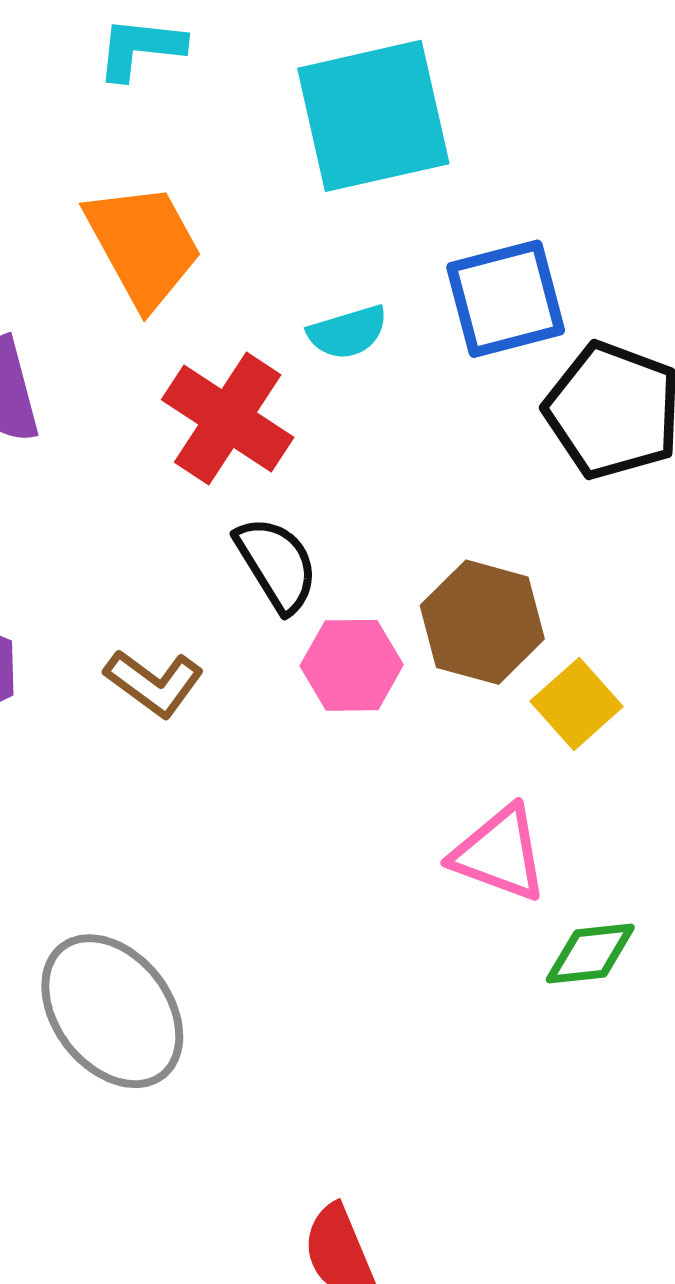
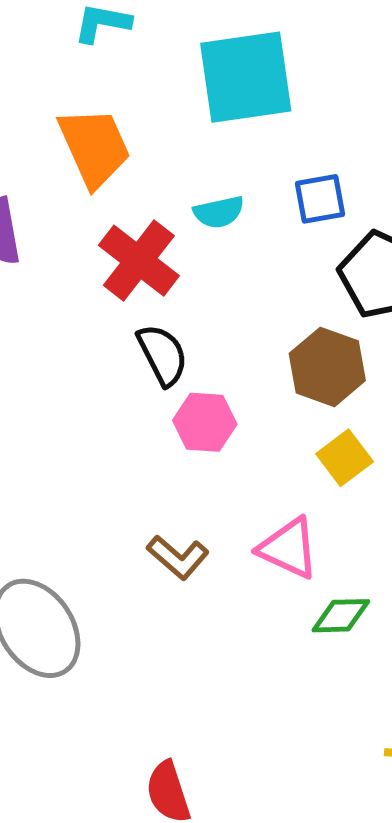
blue square: (506, 299) -> (320, 199), size x0.7
brown hexagon: (482, 622) -> (327, 367), moved
brown L-shape: (154, 683) -> (178, 557), moved

